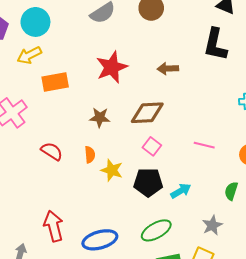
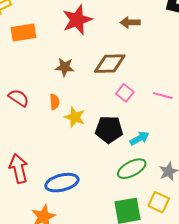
pink square: (152, 146) -> (125, 93), moved
green ellipse: (156, 230) -> (132, 169), moved

